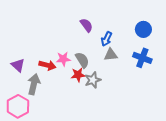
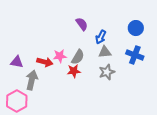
gray semicircle: (82, 60) -> (78, 57), turned 63
purple triangle: (18, 65) -> (17, 62), turned -32
gray star: (93, 80) -> (107, 72), moved

